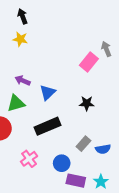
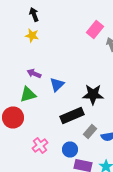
pink rectangle: (89, 62) -> (95, 30), moved
black star: (87, 103) -> (93, 94), size x1.5
black rectangle: (48, 126) -> (72, 116), moved

